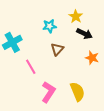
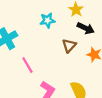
brown triangle: (57, 49) -> (69, 46), moved

